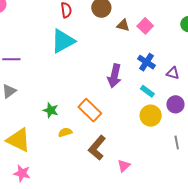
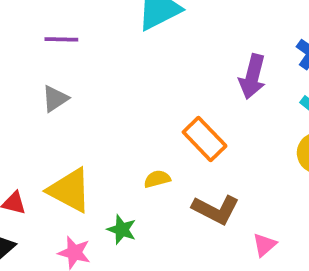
green star: (51, 110) -> (122, 230), moved
brown L-shape: (97, 148) -> (216, 210), turned -105

